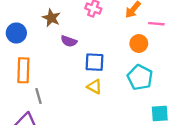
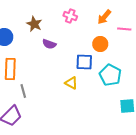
orange circle: (139, 43) -> (100, 44), moved
blue square: (94, 62) -> (84, 62), moved

